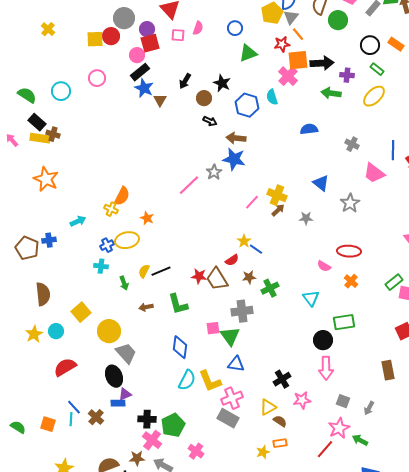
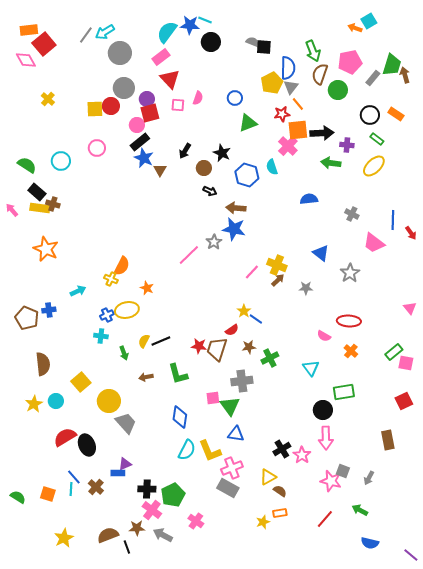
brown trapezoid: (217, 279) -> (217, 349), turned 50
black ellipse: (114, 376) -> (87, 445), moved
pink star: (302, 400) -> (302, 455), moved, turned -30
pink star: (339, 428) -> (331, 481), moved, turned -30

